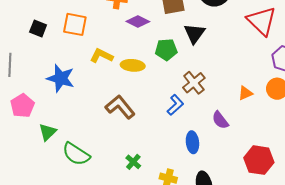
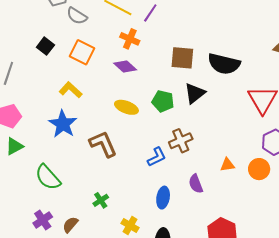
purple diamond: (138, 22) -> (125, 67), moved
yellow L-shape: (101, 56) -> (71, 90), moved
blue star: (61, 78) -> (63, 124), moved
green triangle: (47, 132) -> (14, 146), moved

